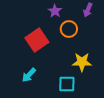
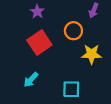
purple star: (55, 11) -> (37, 12), moved
yellow star: (82, 62) -> (92, 54), moved

